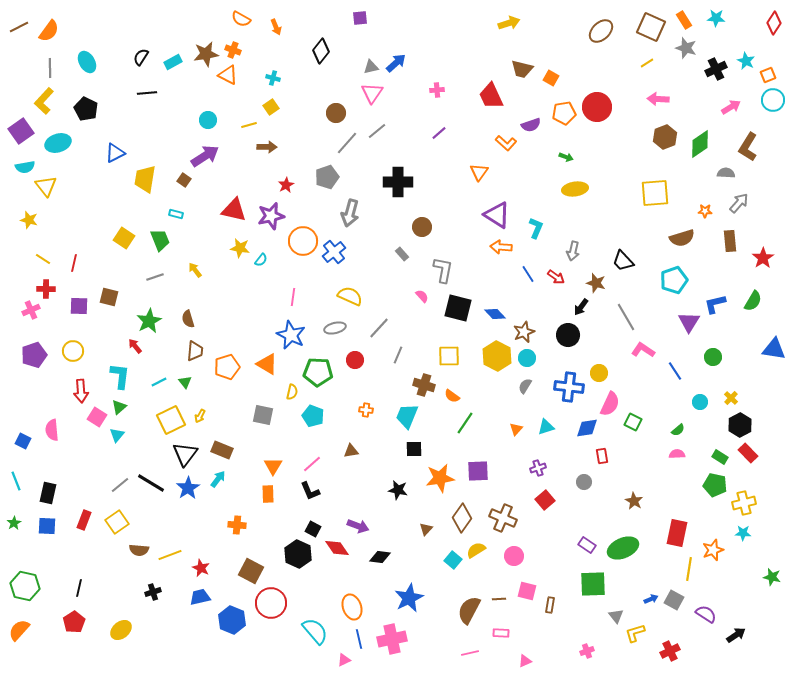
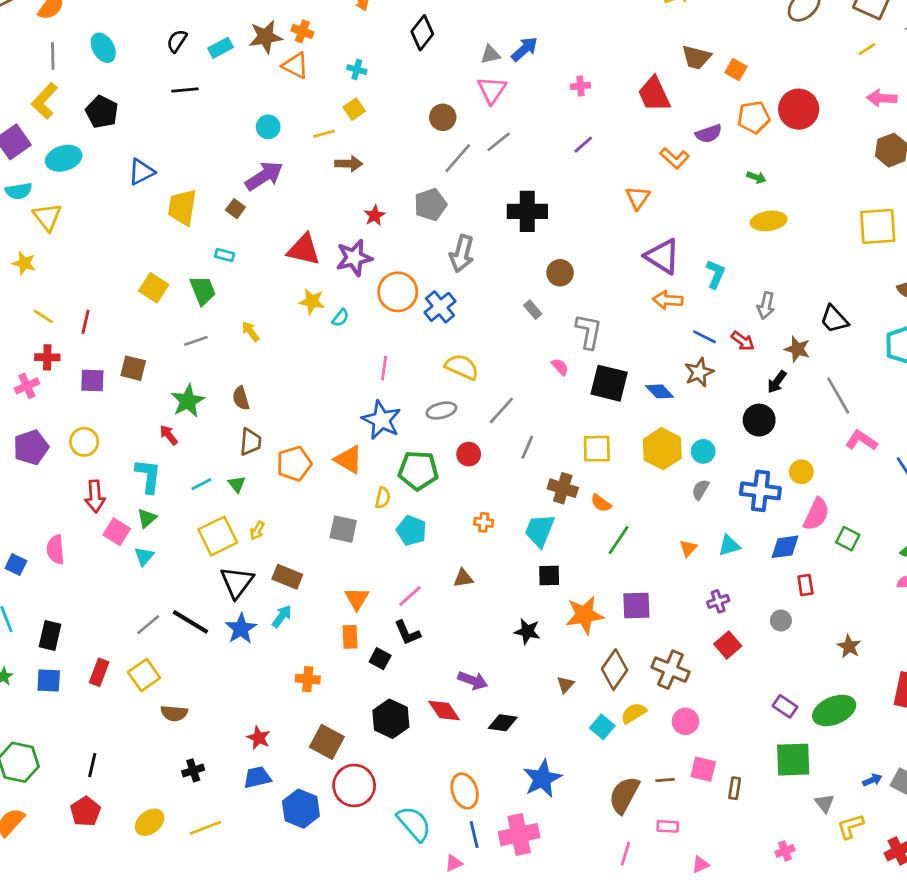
blue line: (528, 274) -> (705, 337), turned -30
brown star: (524, 332) -> (699, 372), moved
black square: (313, 529) -> (380, 659), moved
yellow line: (170, 555) -> (205, 828), moved
pink line: (470, 653) -> (625, 854), turned -60

